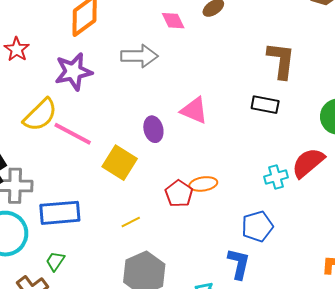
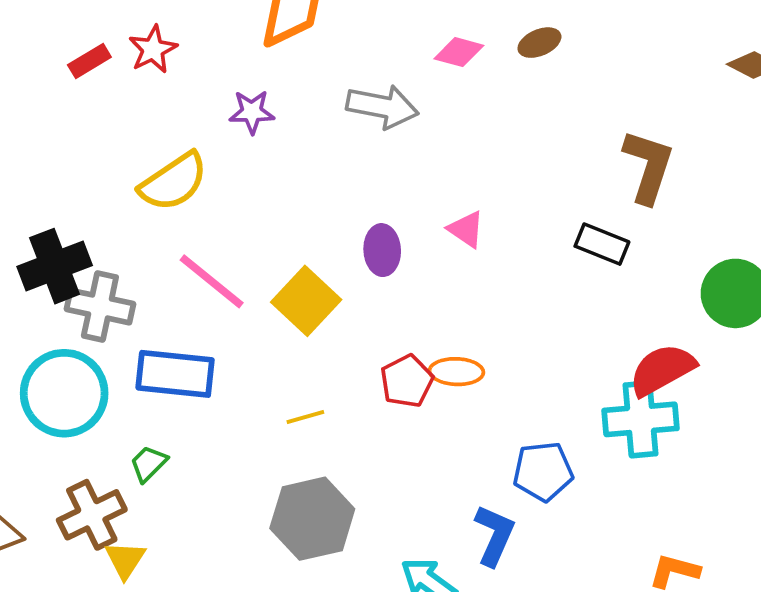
pink diamond: (173, 21) -> (459, 52), turned -60
purple star: (73, 72) -> (252, 112), size x0.6
pink triangle: (194, 110) -> (466, 229), size x0.7
pink line: (73, 134) -> (212, 281), moved
cyan cross: (276, 177) -> (640, 419), moved, size x1.6

